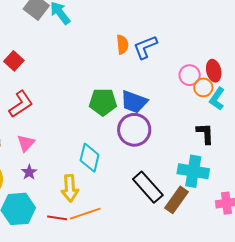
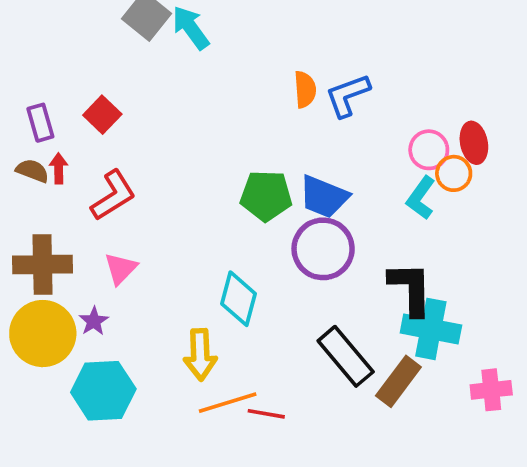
cyan L-shape: (217, 99) -> (421, 198), moved
black L-shape: (205, 134) -> (411, 289), moved, size x1.4
purple star: (29, 172) -> (94, 321), moved
red line: (57, 218) -> (266, 414), moved

